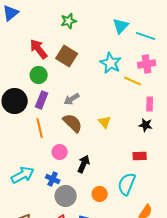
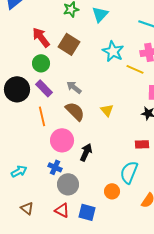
cyan triangle: (121, 26) -> (100, 14), moved
gray arrow: (72, 99) -> (74, 87), turned 70
purple rectangle: (42, 100) -> (44, 88), turned -66
pink circle: (60, 152) -> (62, 140), size x1.5
cyan arrow: (23, 175) -> (19, 171), moved, size x0.7
orange circle: (100, 194) -> (112, 191), moved

